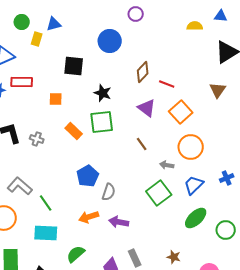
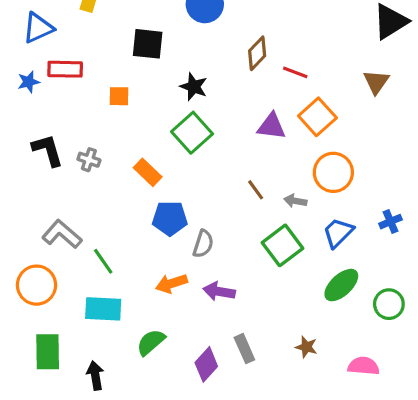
purple triangle: (147, 108) -> (271, 126), moved, turned -30
green square: (102, 122) -> (192, 133), turned -35
orange rectangle: (74, 131) -> (148, 172), moved
brown line: (142, 144) -> (256, 190), moved
blue pentagon: (88, 176) -> (170, 218), turned 30

